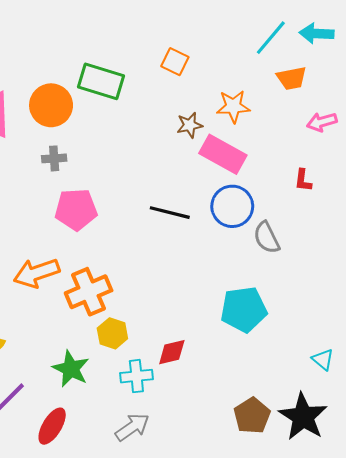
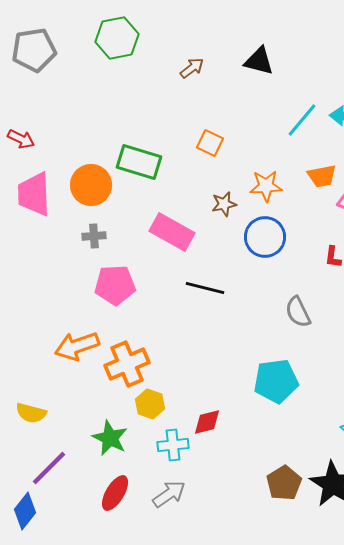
orange trapezoid: (292, 78) -> (322, 176), moved
pink rectangle: (223, 154) -> (172, 232), moved
blue circle: (232, 206) -> (265, 237), moved
red ellipse: (52, 426) -> (115, 493), moved

